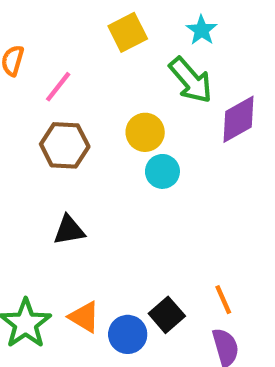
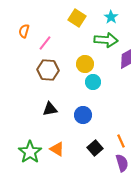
yellow square: (128, 32) -> (77, 18), turned -30
green arrow: (191, 80) -> (106, 40), turned -45
blue circle: (128, 334) -> (83, 115), moved

